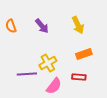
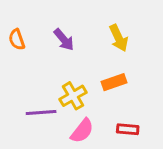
orange rectangle: (84, 54) -> (114, 82), moved
red rectangle: (79, 77) -> (128, 129), moved

